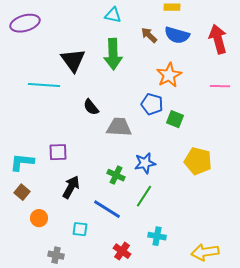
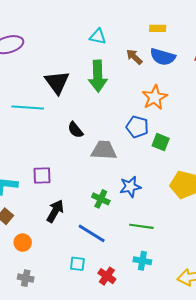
green line: (144, 196) -> (141, 226), moved, turned 65
cyan square: (80, 229) -> (77, 264), moved
gray cross: (56, 255) -> (26, 278), moved

